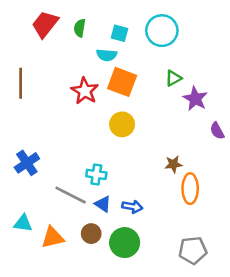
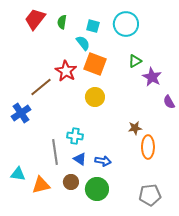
cyan semicircle: (107, 55) -> (83, 43), turned -133
brown line: (21, 83) -> (41, 87), moved, turned 50
blue cross: (27, 163) -> (21, 113), moved
gray line: (71, 195) -> (55, 152), turned 55

